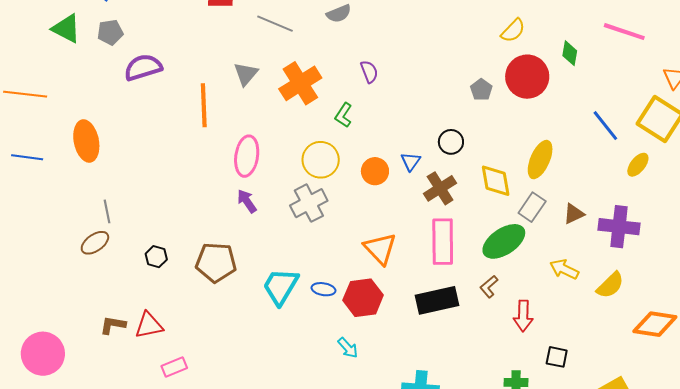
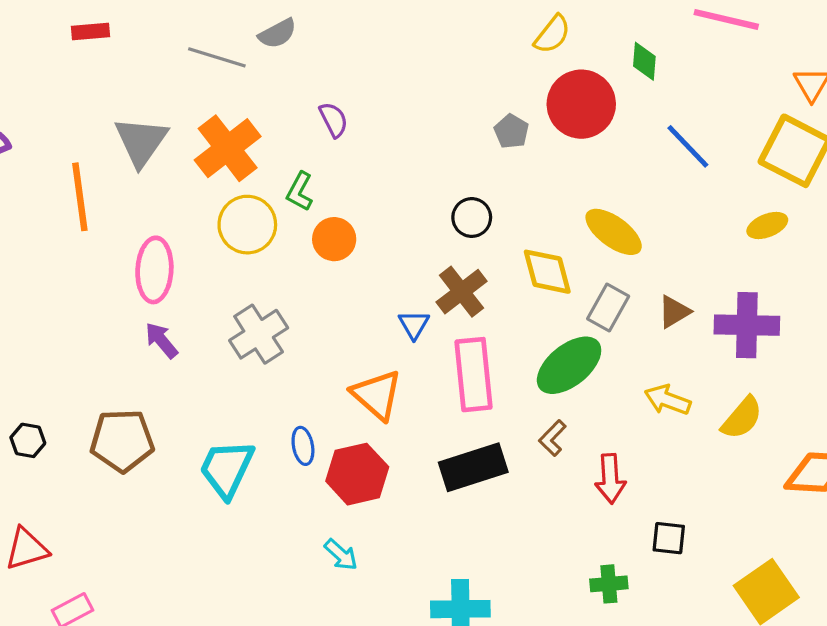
gray line: (275, 24) -> (217, 57), moved
gray triangle: (246, 74) -> (141, 141), size x1.4
blue line: (605, 126) -> (688, 146), moved
yellow circle: (321, 160) -> (247, 225), moved
yellow ellipse: (540, 160) -> (614, 232), turned -72
blue triangle: (411, 161) -> (414, 325), moved
yellow ellipse: (638, 165) -> (767, 226), turned 35
orange circle: (375, 171) -> (334, 239), moved
blue ellipse: (323, 289) -> (303, 446), moved, turned 75

